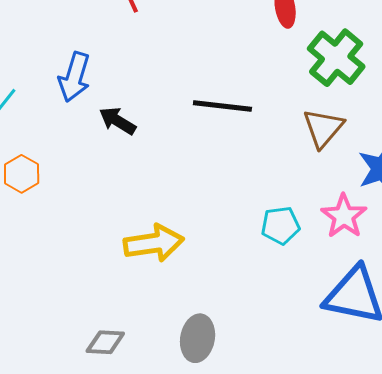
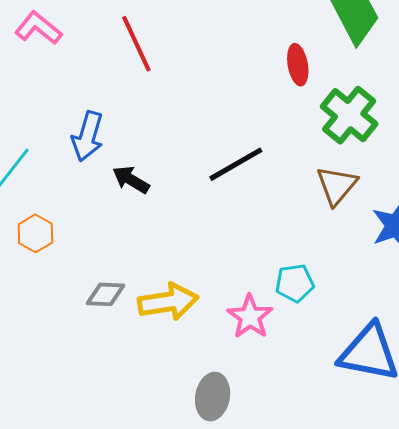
black line: (222, 106) -> (236, 164), turned -36
pink star: (344, 216) -> (250, 317), moved
gray diamond: (105, 342) -> (105, 294), moved

